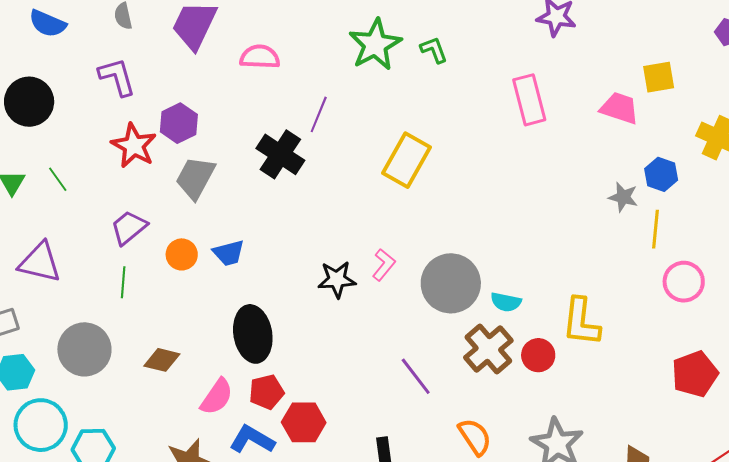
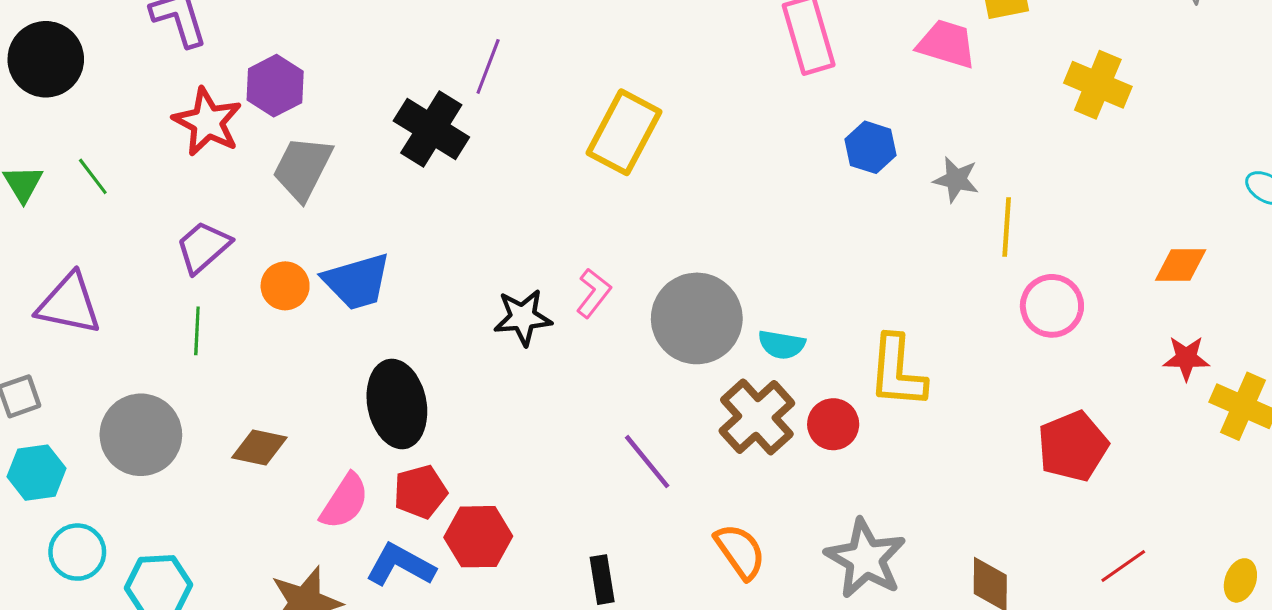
blue hexagon: (661, 174) -> (870, 147), moved
blue trapezoid: (229, 253) -> (357, 281), size x1.4
cyan circle: (41, 425) -> (77, 552), size x0.7

